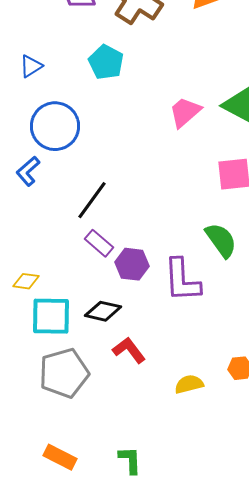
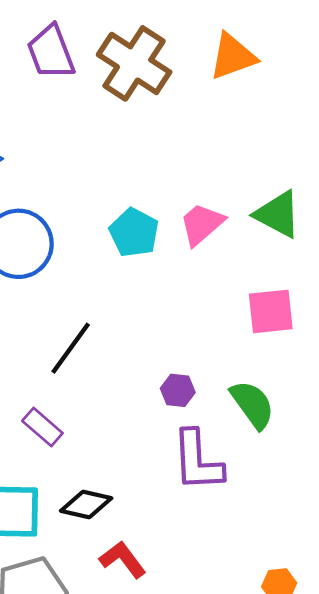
cyan pentagon: (106, 62) -> (134, 233), moved
purple rectangle: (99, 243) -> (42, 427), moved
purple hexagon: (132, 264) -> (178, 390), moved, size x0.7

